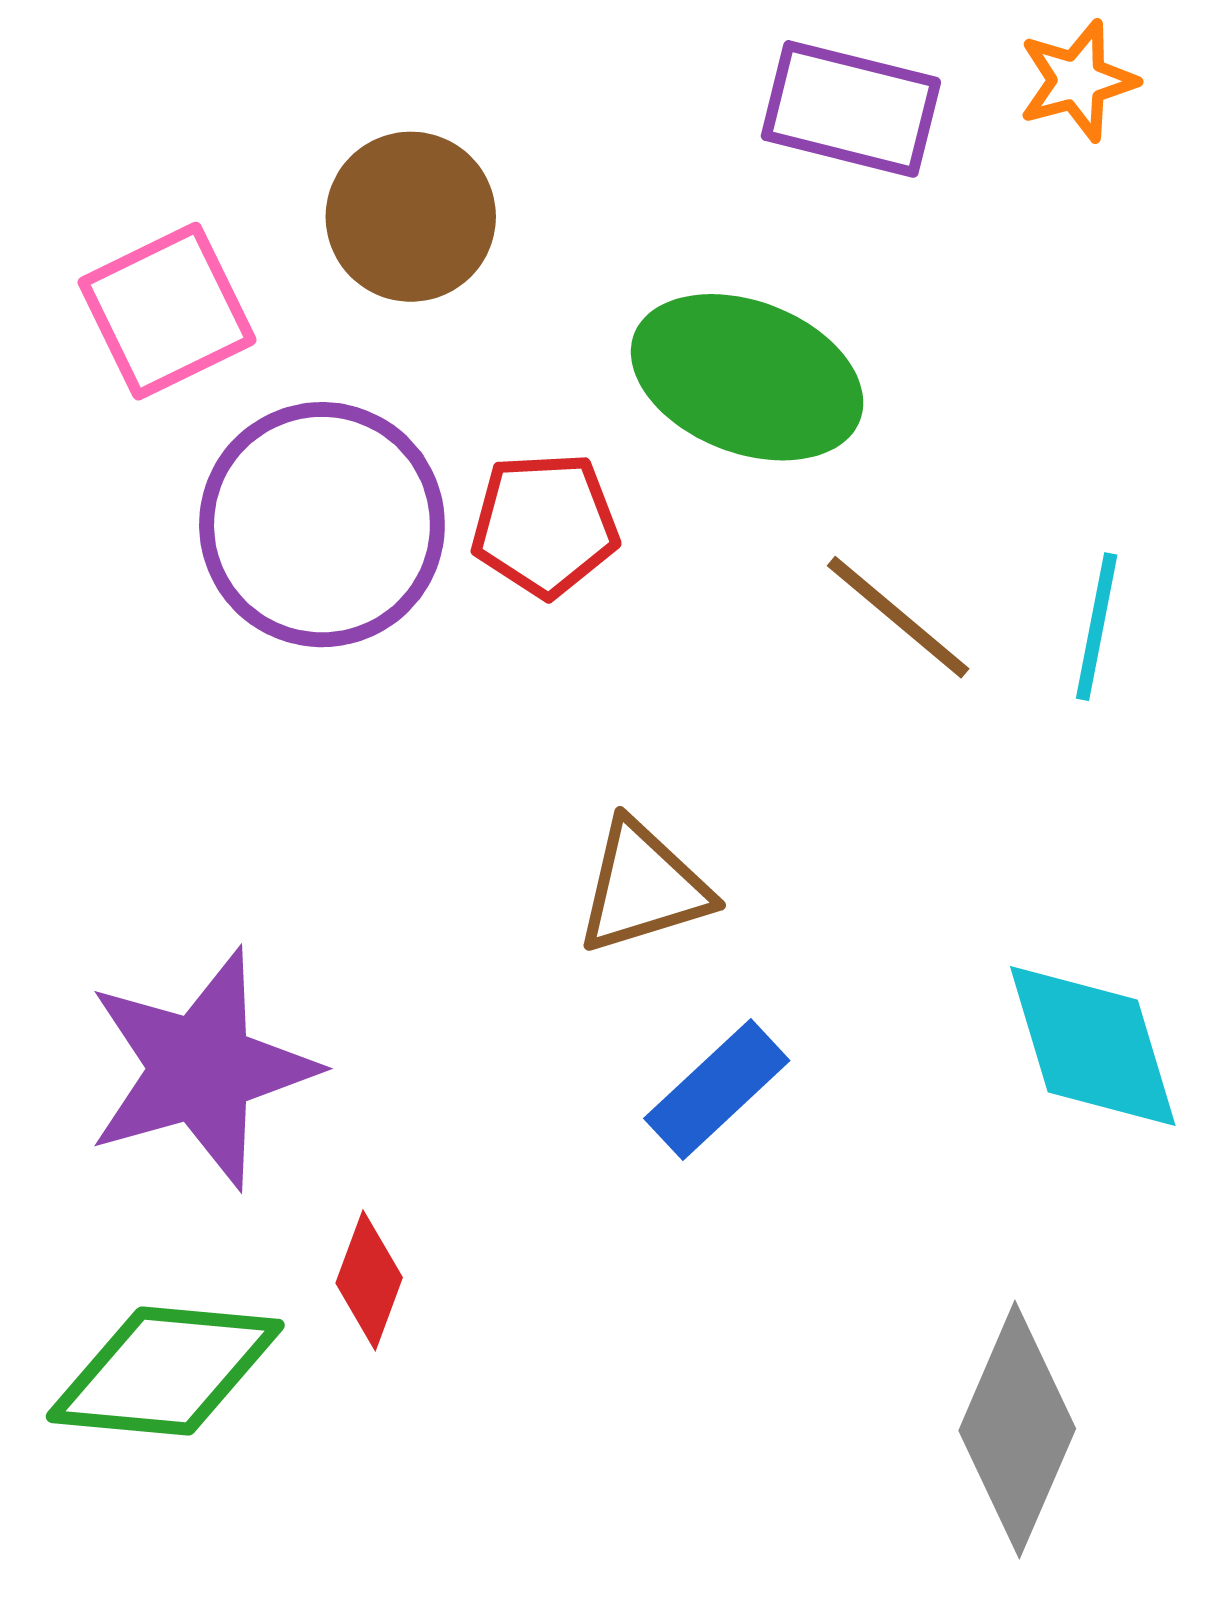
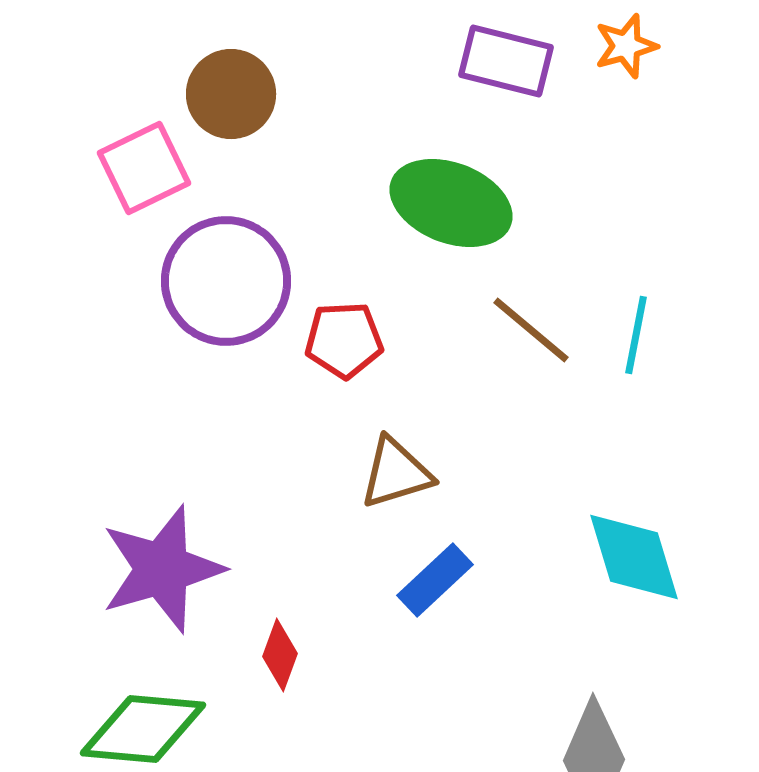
brown circle: (411, 217) -> (231, 94), moved
red pentagon: (545, 525) -> (344, 340), moved
red diamond: (369, 1280) -> (280, 655), moved

